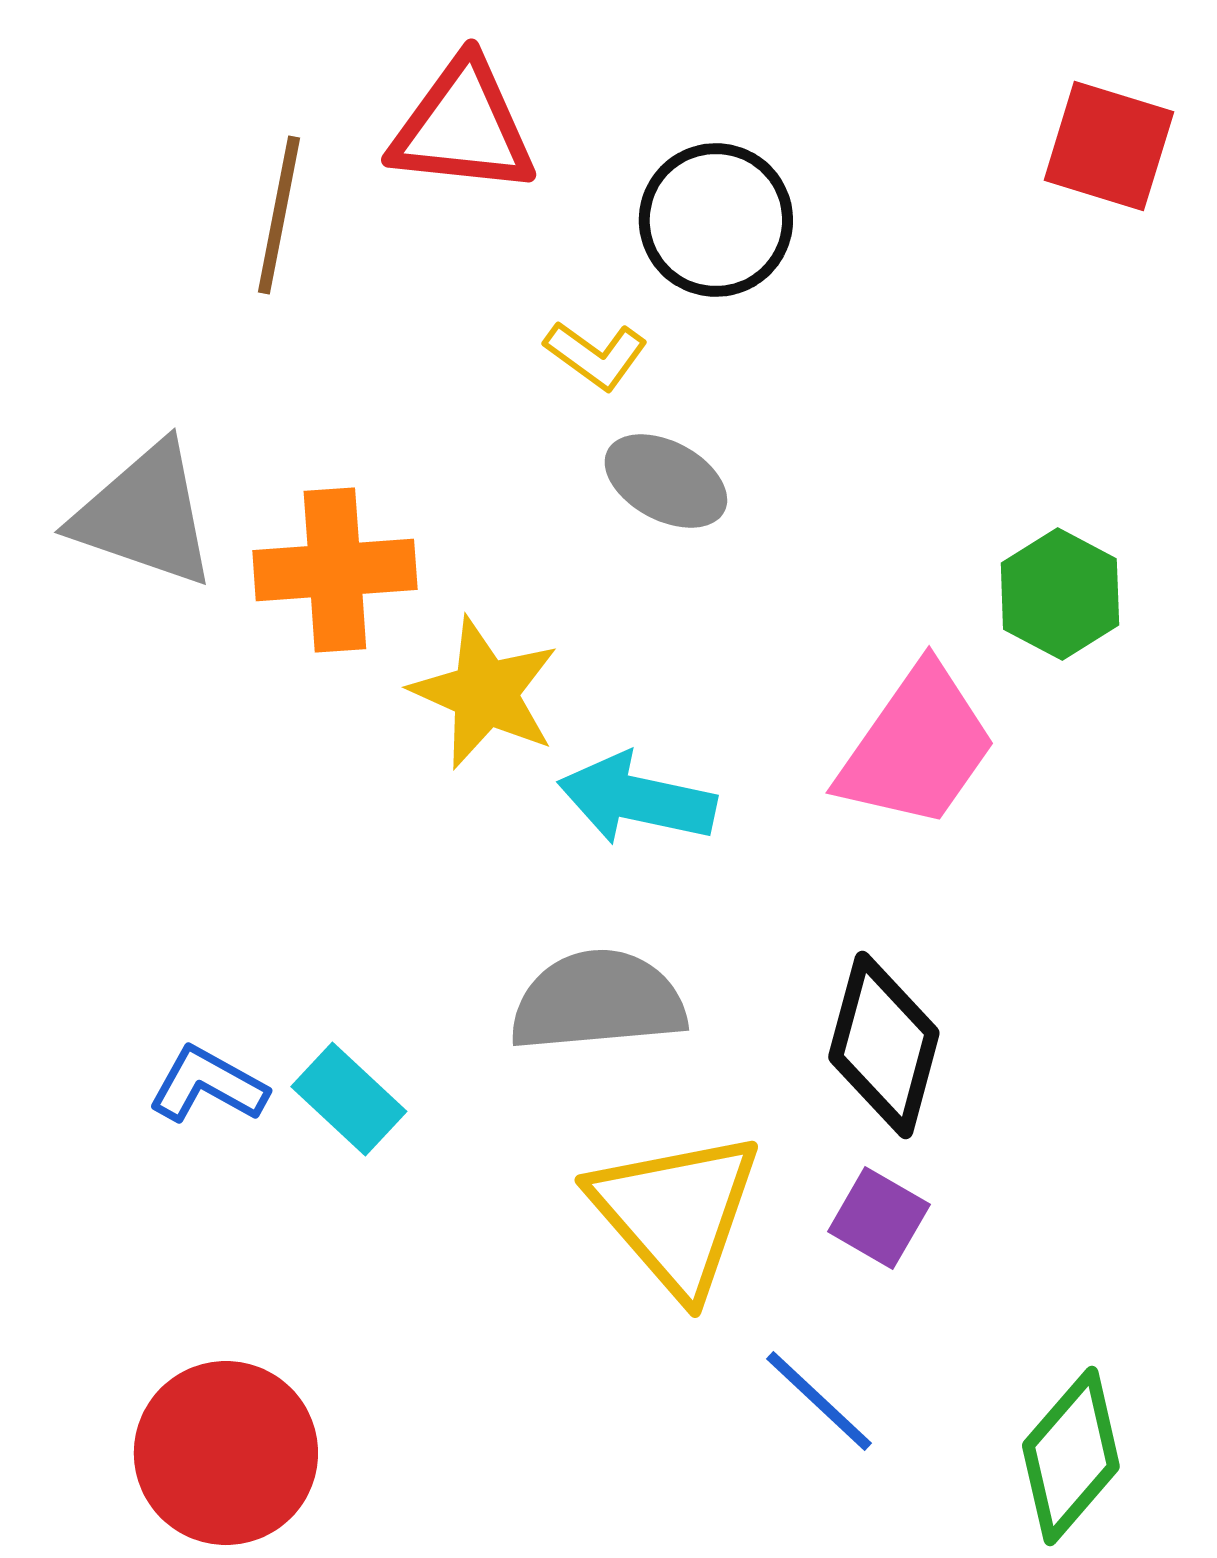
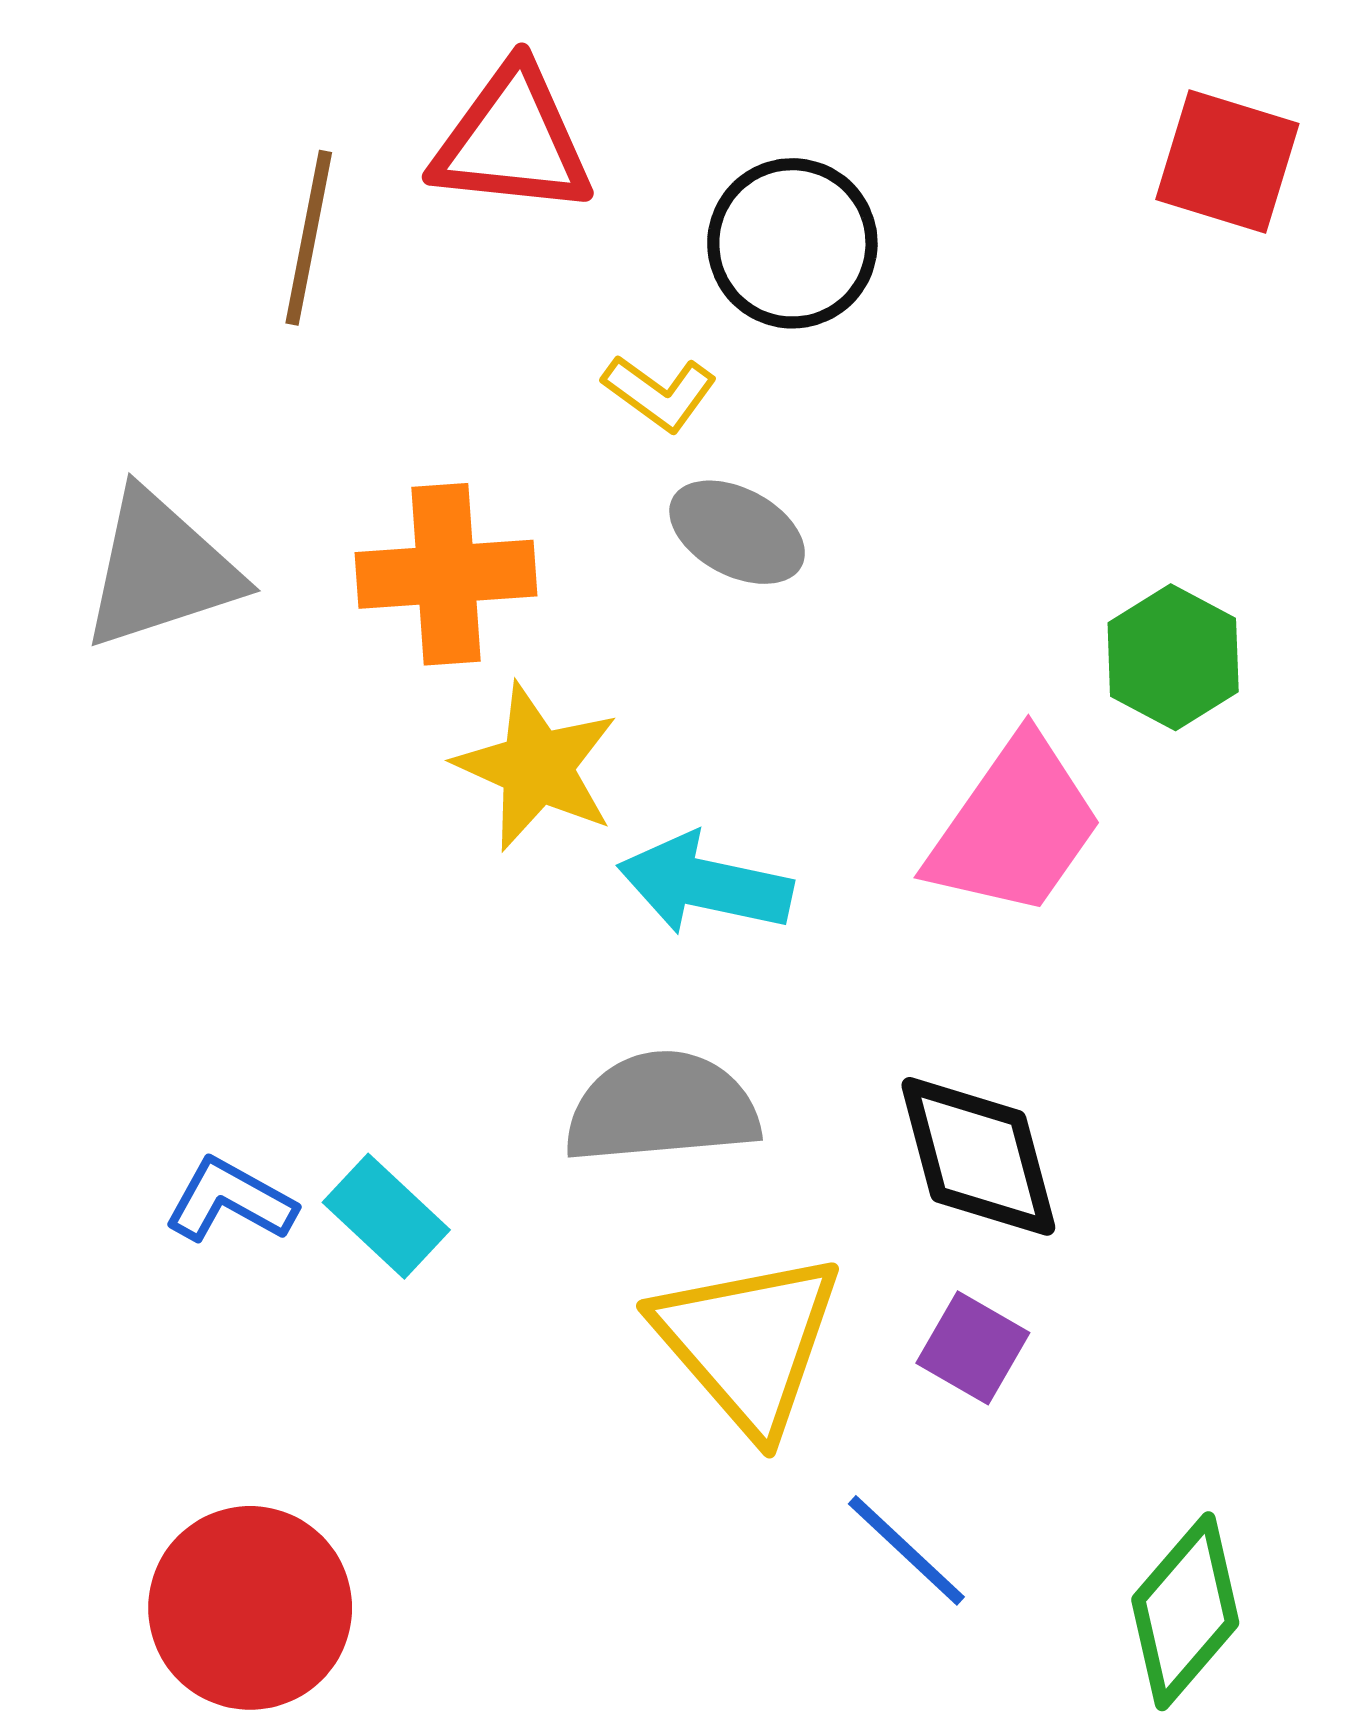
gray triangle: (145, 515) -> (160, 570), turned -37
orange cross: (335, 570) -> (446, 574), moved
black diamond: (884, 1045) -> (978, 1156), turned -30

